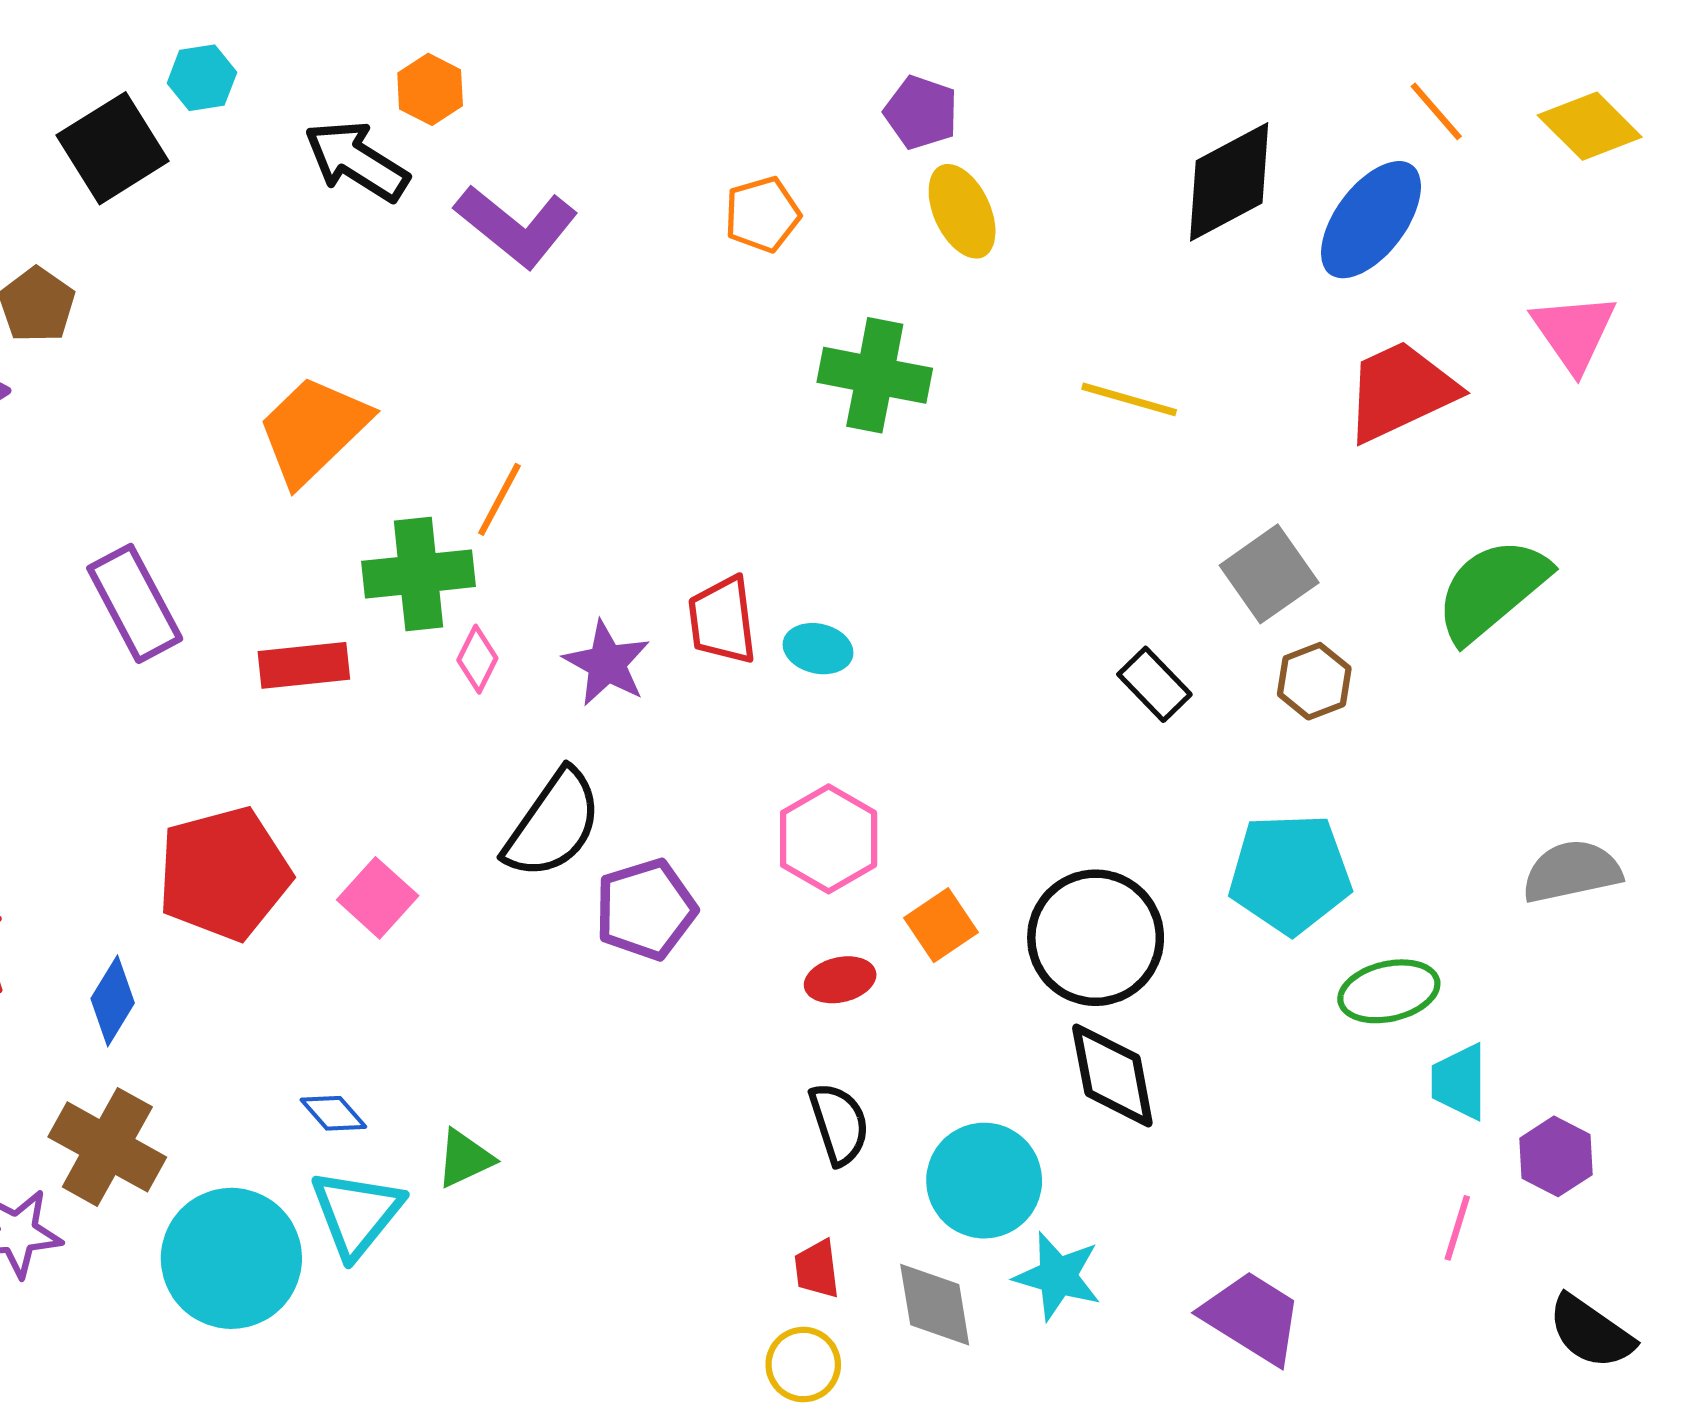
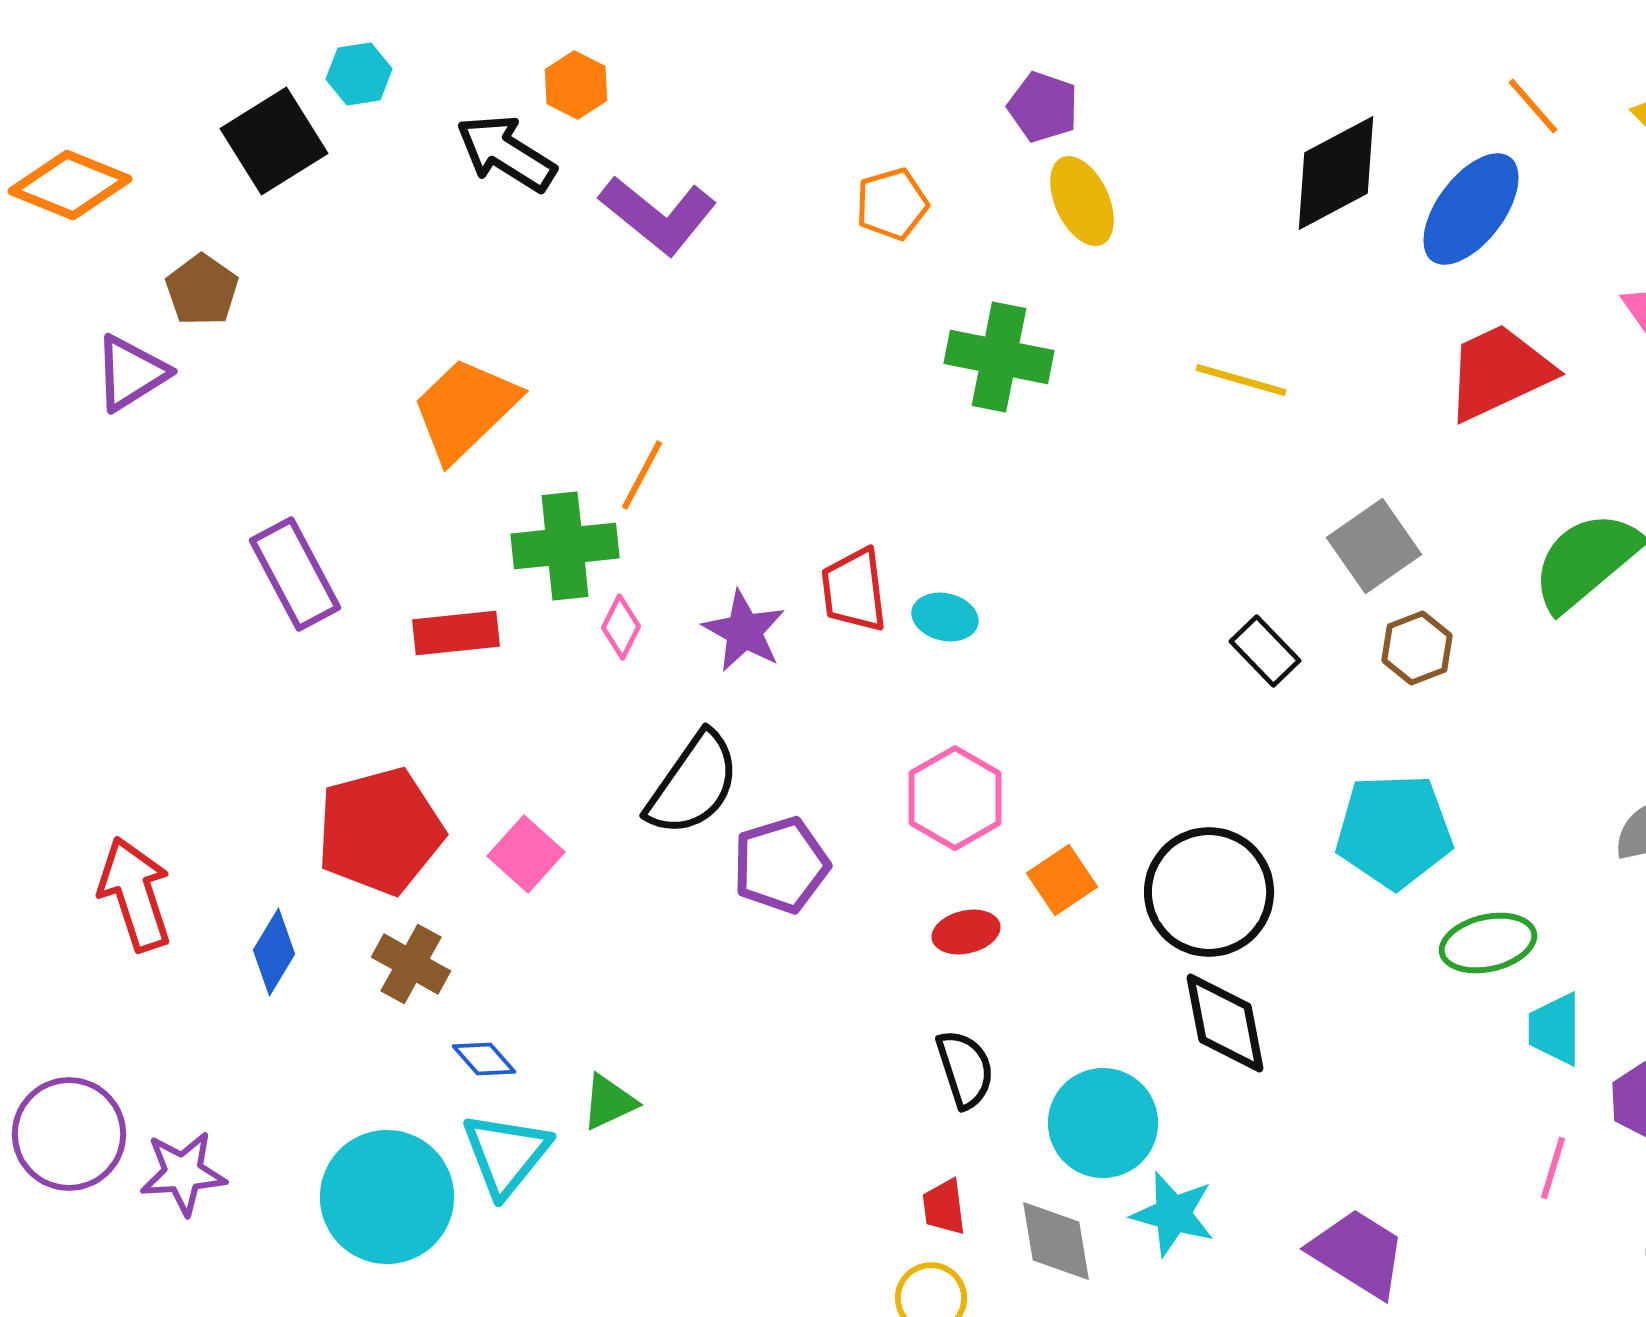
brown cross: (107, 1147) -> (411, 964), moved, size x0.7

